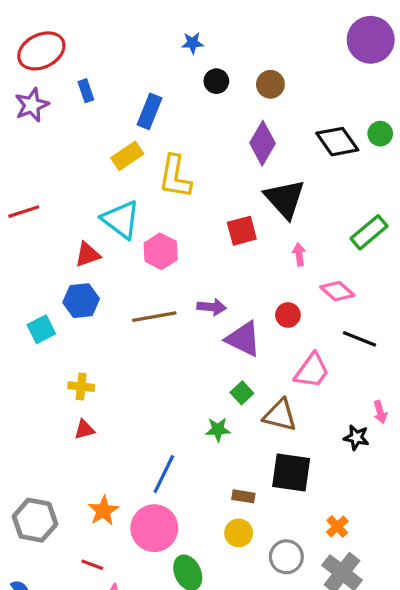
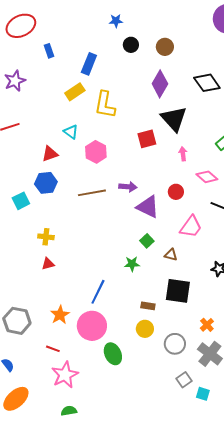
purple star: (32, 105) -> (15, 81), moved
cyan triangle: (121, 220) -> (71, 132), size x0.6
brown triangle: (280, 415) -> (171, 255), size x0.6

